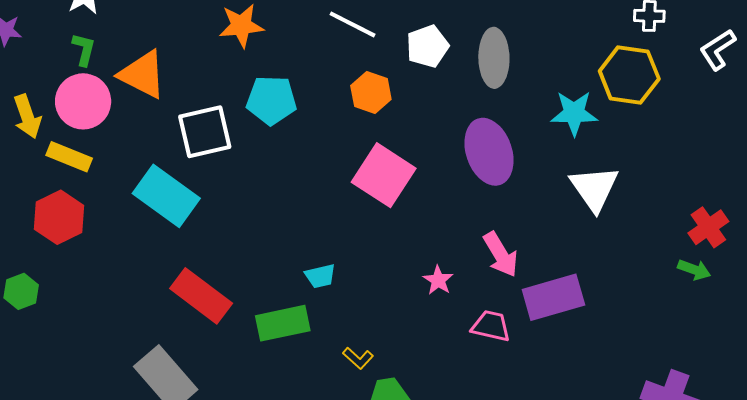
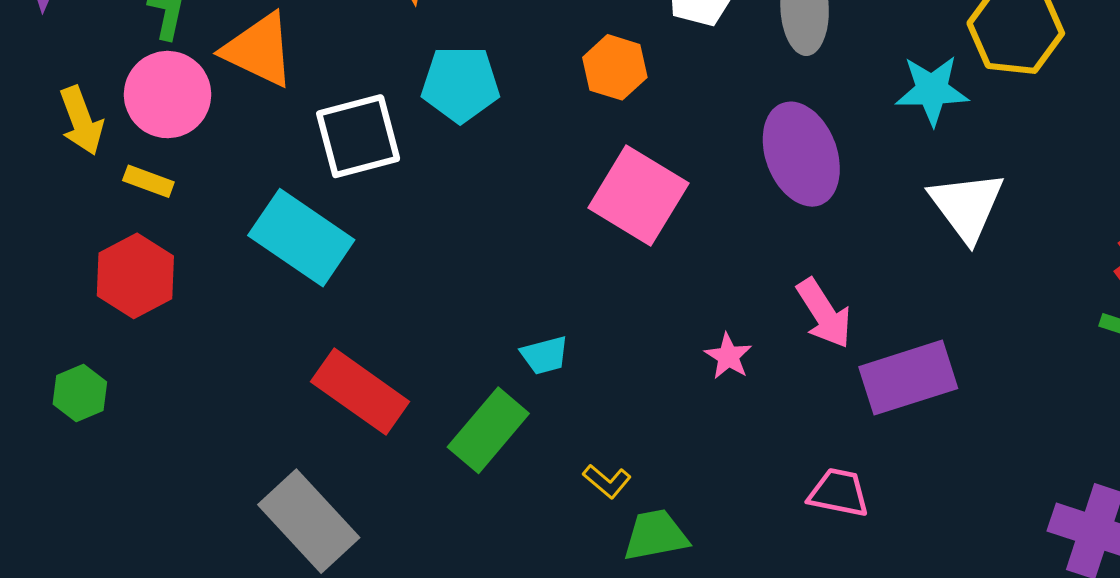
yellow rectangle: (69, 157) -> (148, 181), size x0.7
green rectangle: (283, 323) -> (488, 430), turned -36
pink trapezoid: (491, 326) -> (839, 493), moved

